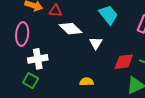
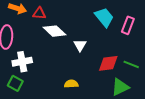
cyan trapezoid: (108, 15) -> (104, 17), moved

